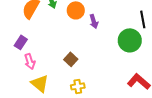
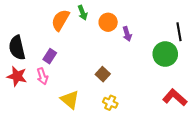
pink arrow: (30, 61) -> (42, 76), moved
yellow cross: (78, 86) -> (110, 103), turned 32

